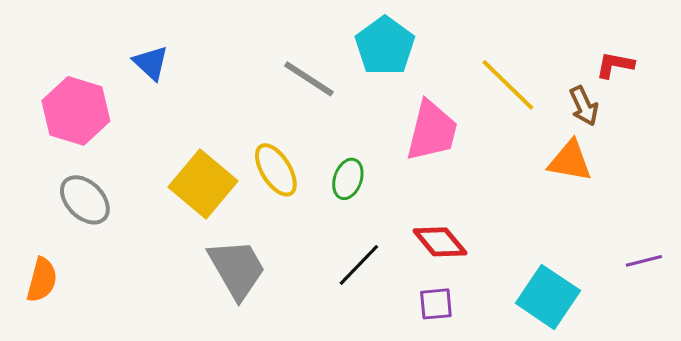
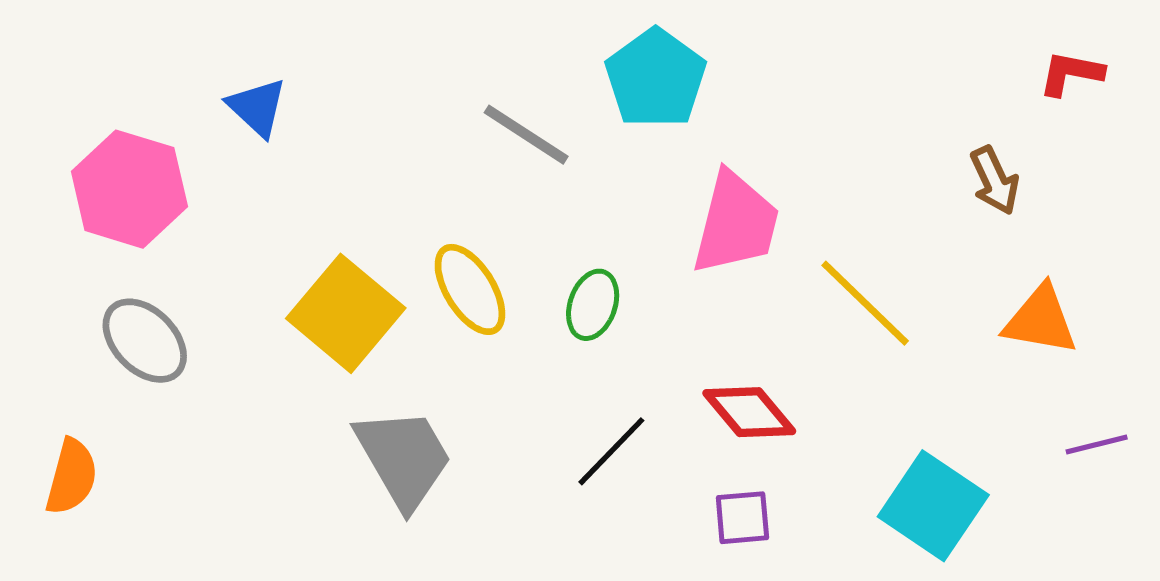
red L-shape: (615, 65) -> (1071, 73), moved
yellow line: (508, 85) -> (865, 303), moved
orange triangle: (570, 161) -> (1040, 320), moved

